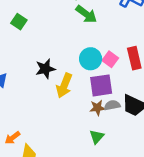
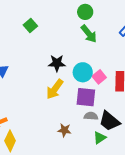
black star: (45, 69) -> (57, 63), moved
brown star: (97, 108) -> (64, 130), moved
green triangle: (97, 137) -> (100, 138), moved

